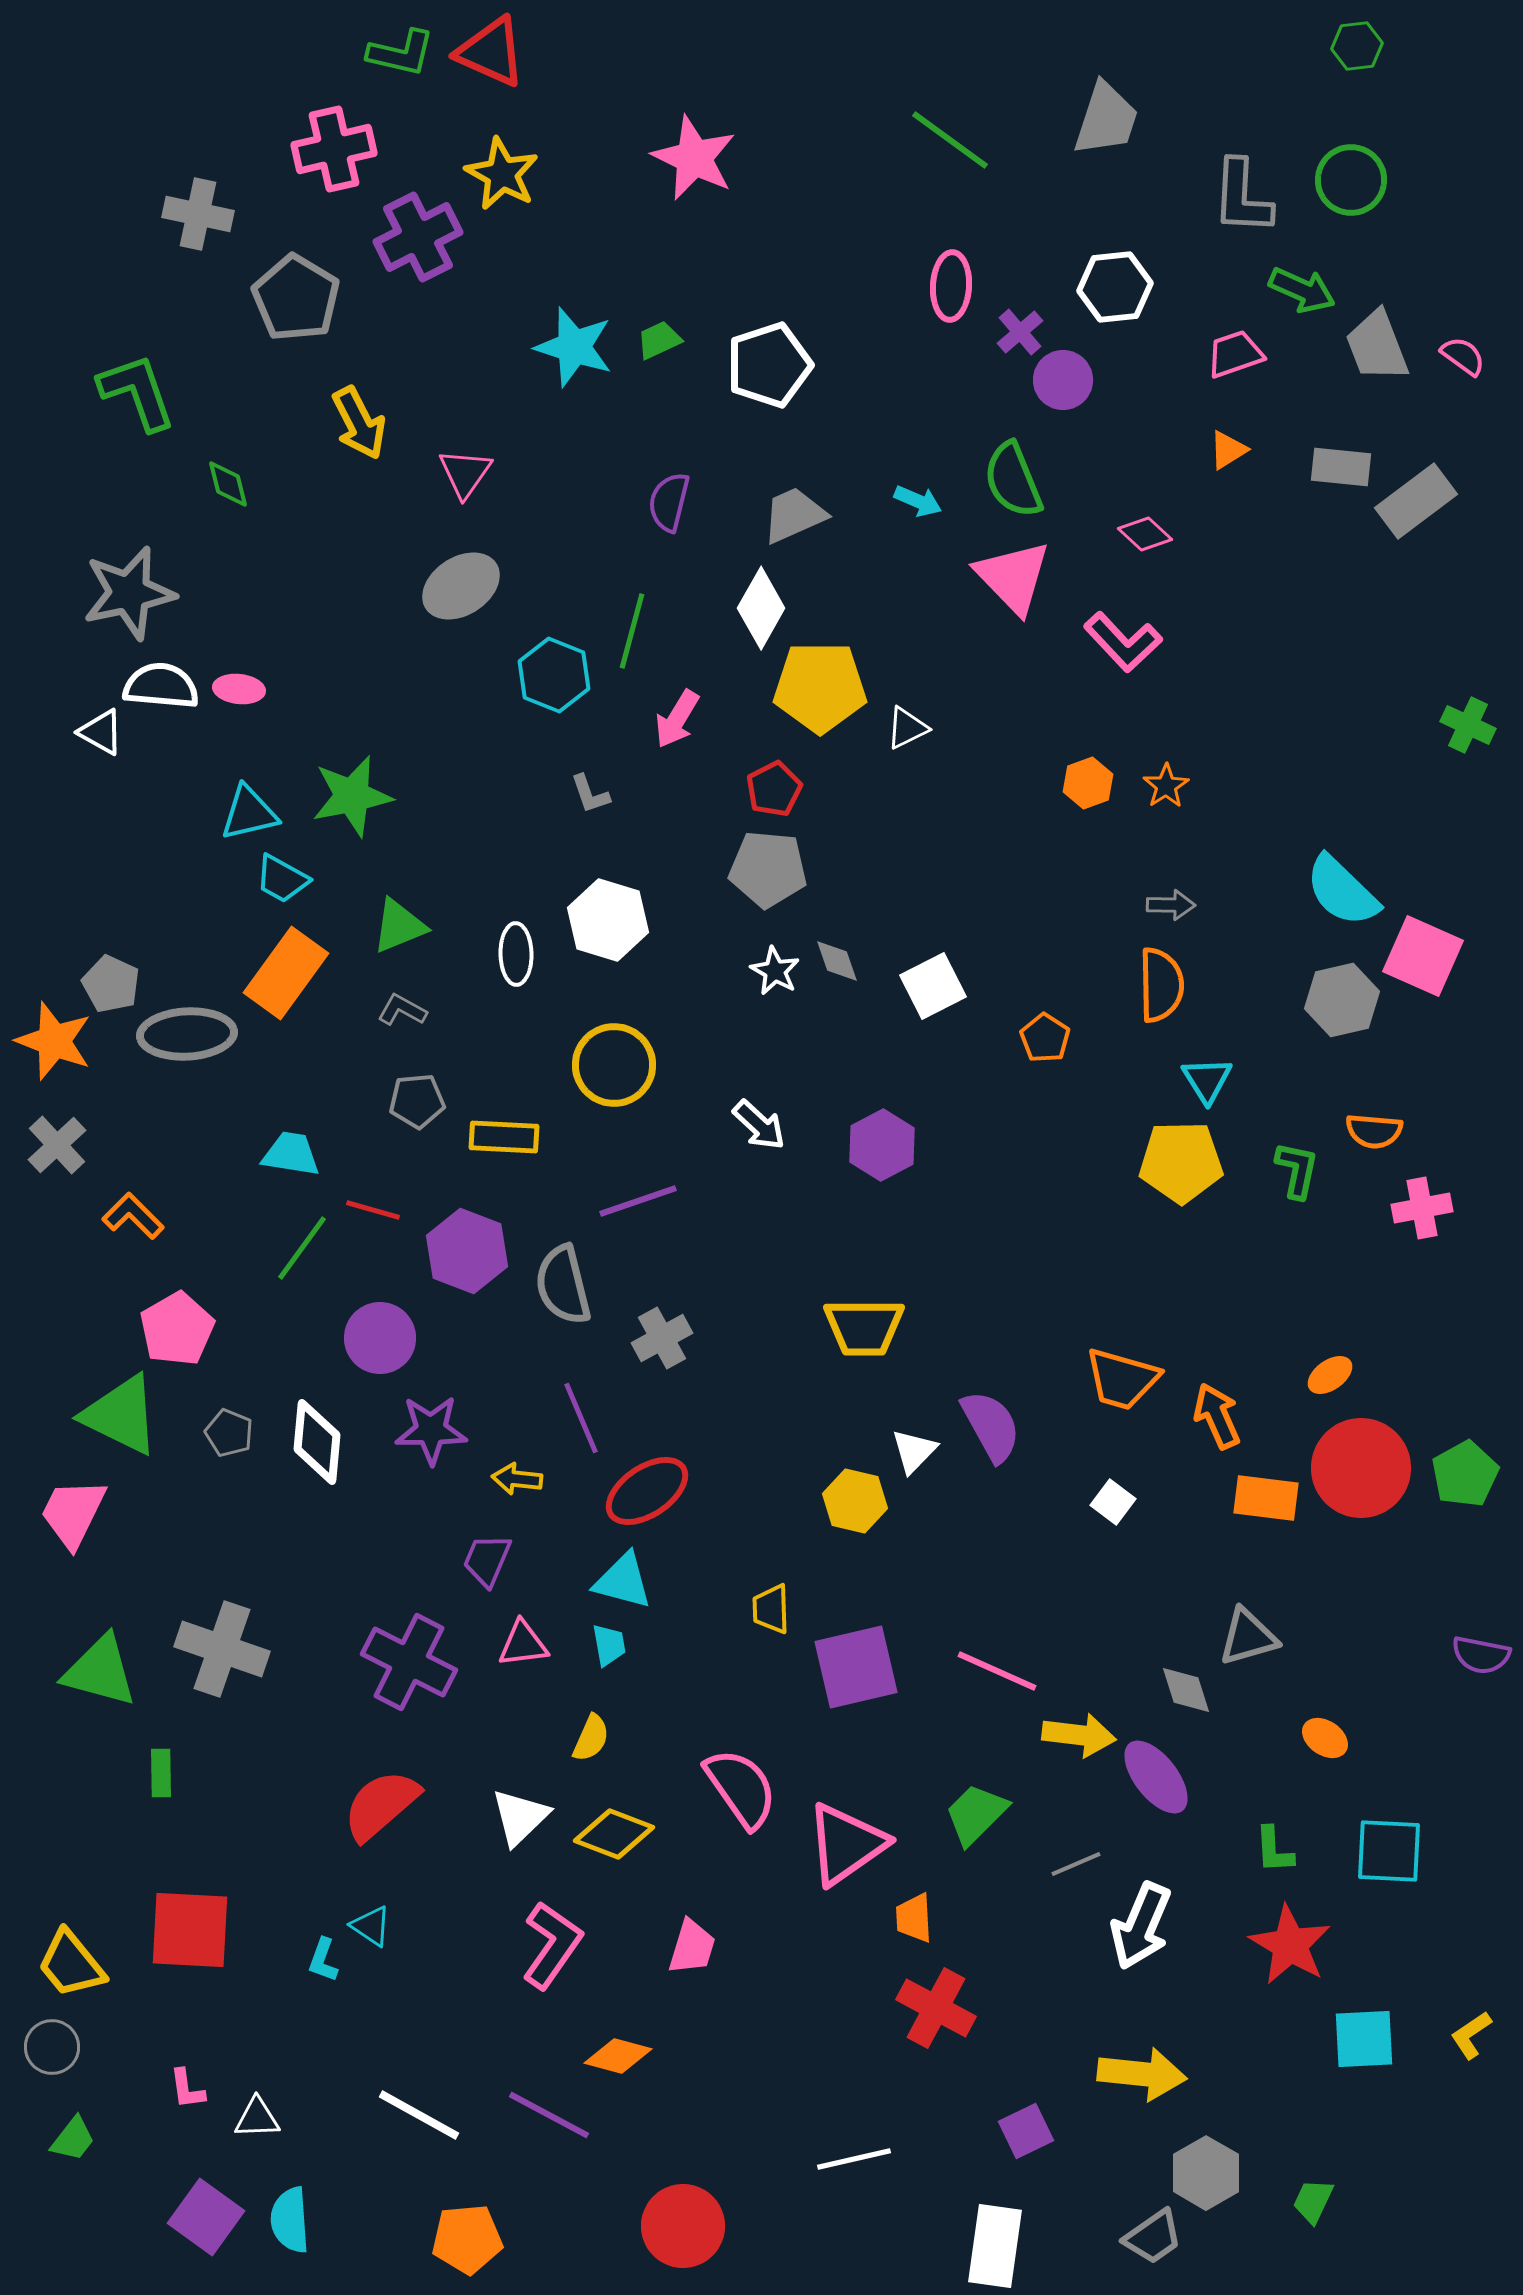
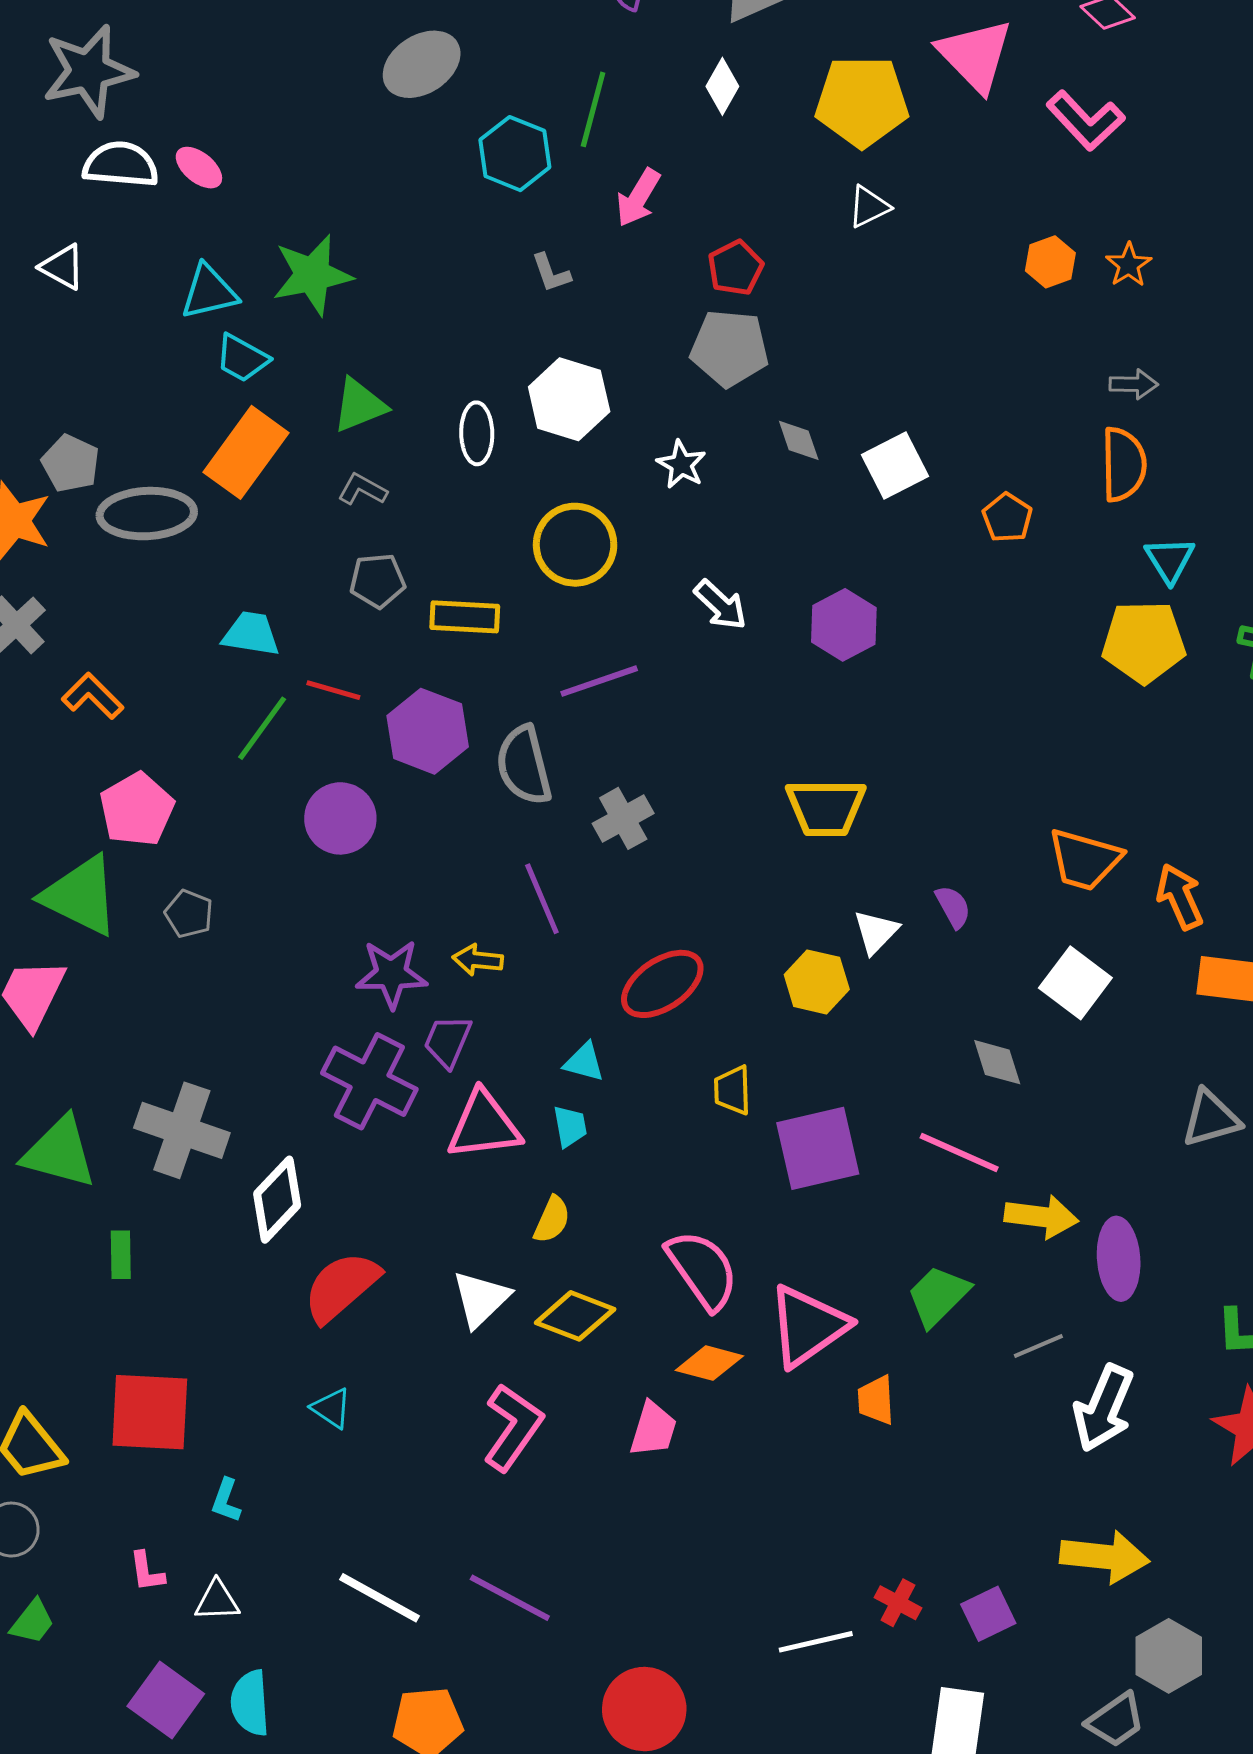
white diamond: (761, 608) -> (722, 86), size x0.7
yellow pentagon: (820, 687) -> (862, 101), moved
pink ellipse: (239, 689) -> (199, 168), turned 33
white triangle: (101, 732) -> (63, 267), moved
white star: (775, 971) -> (681, 464), moved
purple semicircle: (991, 1426) -> (953, 907), size x0.6
purple star: (431, 1430) -> (392, 974), moved
white diamond: (317, 1442) -> (277, 1200), moved, turned 38
red ellipse: (647, 1491) -> (662, 984), moved
white square: (1113, 1502) -> (1075, 983), size x1.6
cyan triangle: (623, 1581) -> (584, 1062), size x0.7
pink triangle: (523, 1644) -> (484, 1125), size x1.5
purple cross: (409, 1662) -> (369, 1081), moved
gray diamond: (1186, 1690) -> (997, 1062), moved
purple ellipse: (1156, 1777) -> (1119, 1259), turned 34
cyan L-shape: (323, 1960) -> (226, 1500), moved
red cross: (936, 2008) -> (898, 1603), moved, size x0.6
orange diamond: (618, 2056) -> (709, 1363), moved

